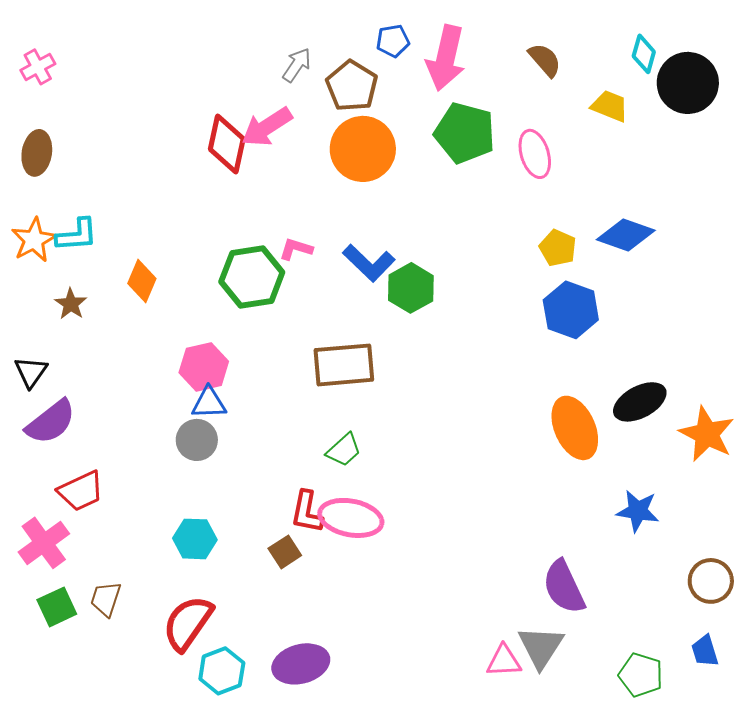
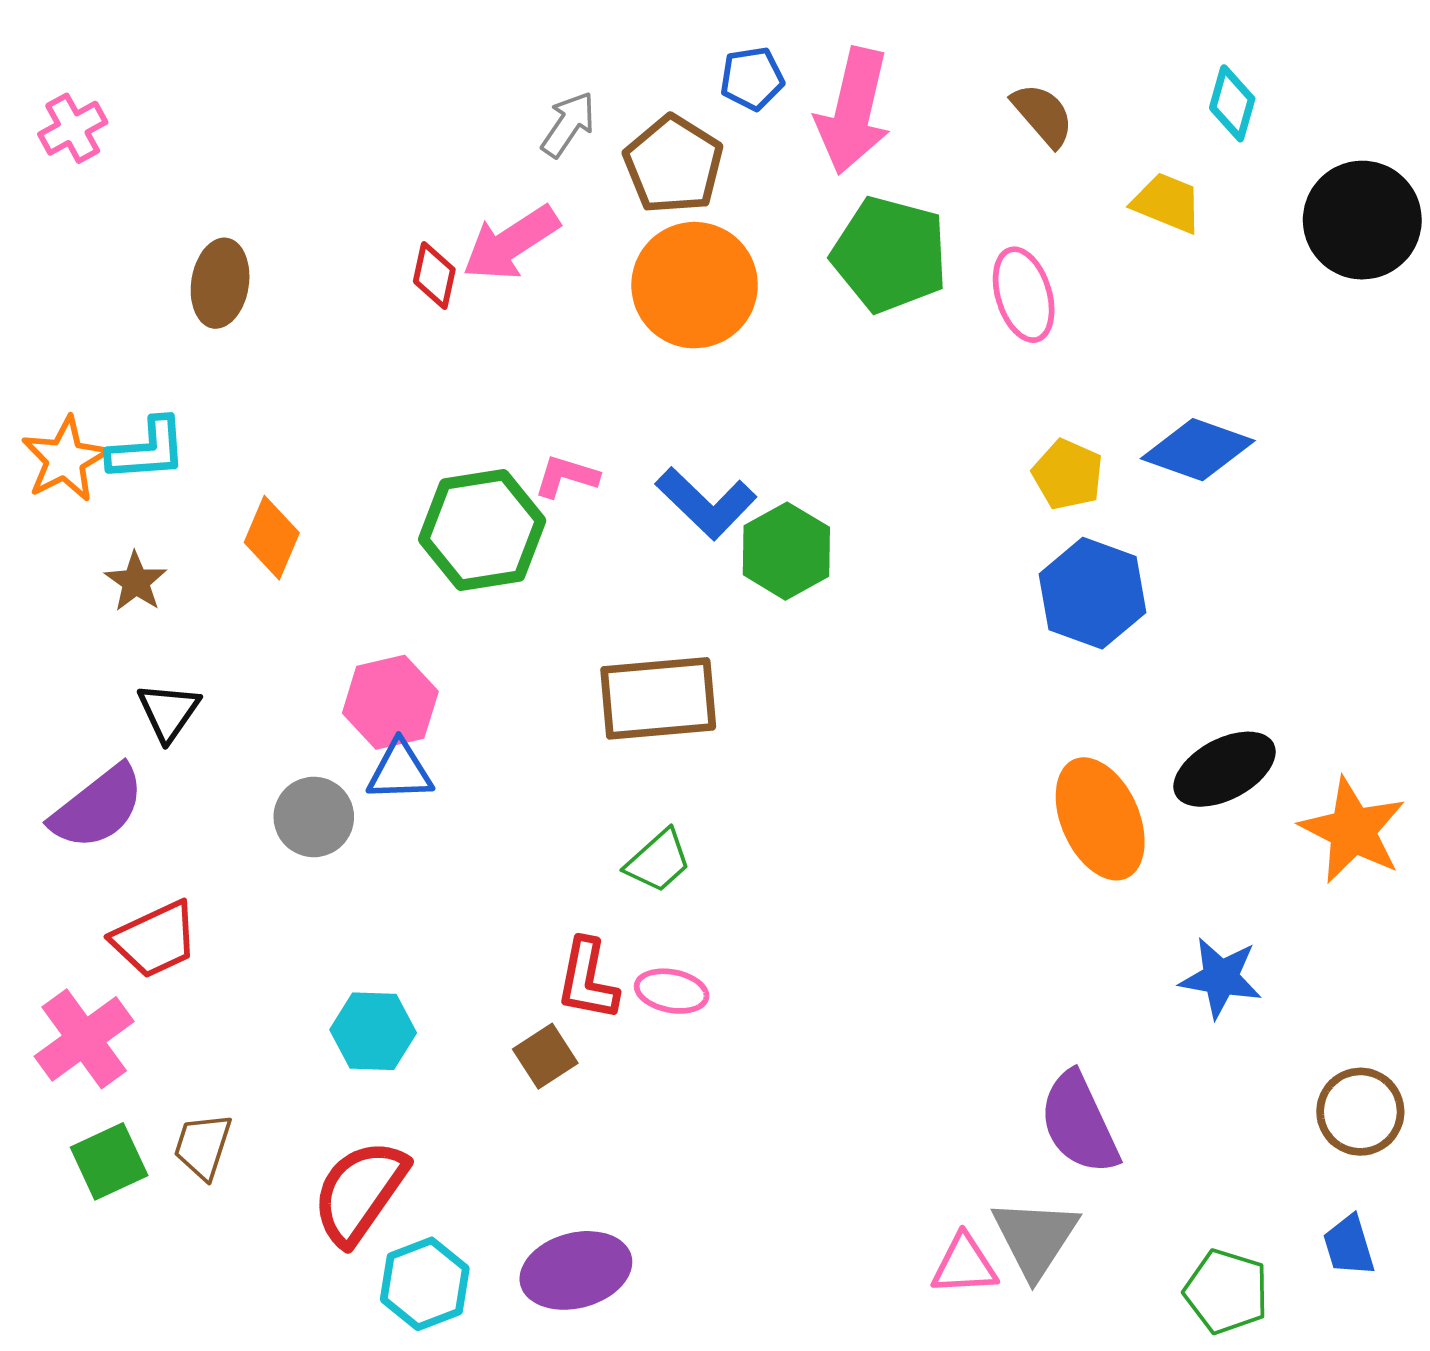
black circle: (688, 83) -> (1362, 220), moved
red diamond: (227, 144) -> (434, 276), size x0.6
brown ellipse: (37, 153) -> (220, 283), moved
black triangle: (31, 372) -> (168, 712), moved
gray circle: (197, 440) -> (314, 817), moved
pink ellipse: (351, 518) -> (672, 991), size x0.6

